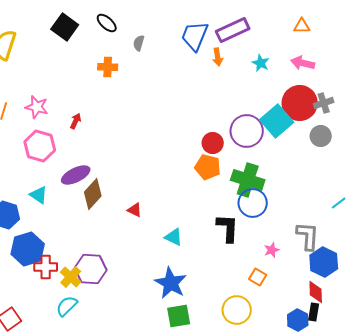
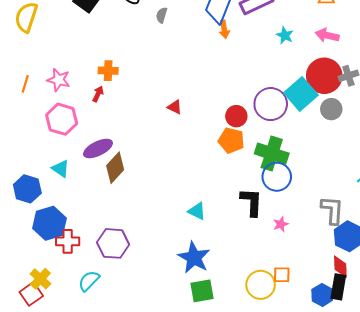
orange arrow: (218, 57) -> (224, 29), moved
orange cross: (108, 67) -> (108, 71), moved
gray circle: (321, 136) -> (331, 109), moved
red triangle: (135, 210) -> (175, 107), moved
pink star: (272, 250) -> (281, 224), moved
yellow cross: (71, 277) -> (40, 279), moved
orange square: (258, 277) -> (282, 275), moved, turned -30
black rectangle: (314, 312) -> (338, 287), size x1.4

